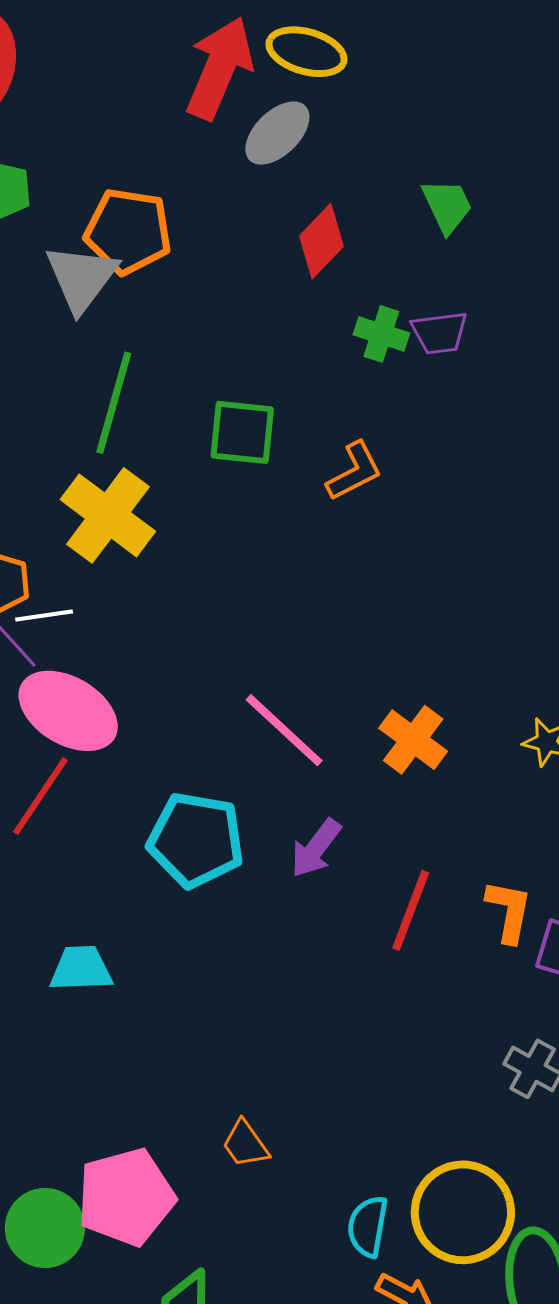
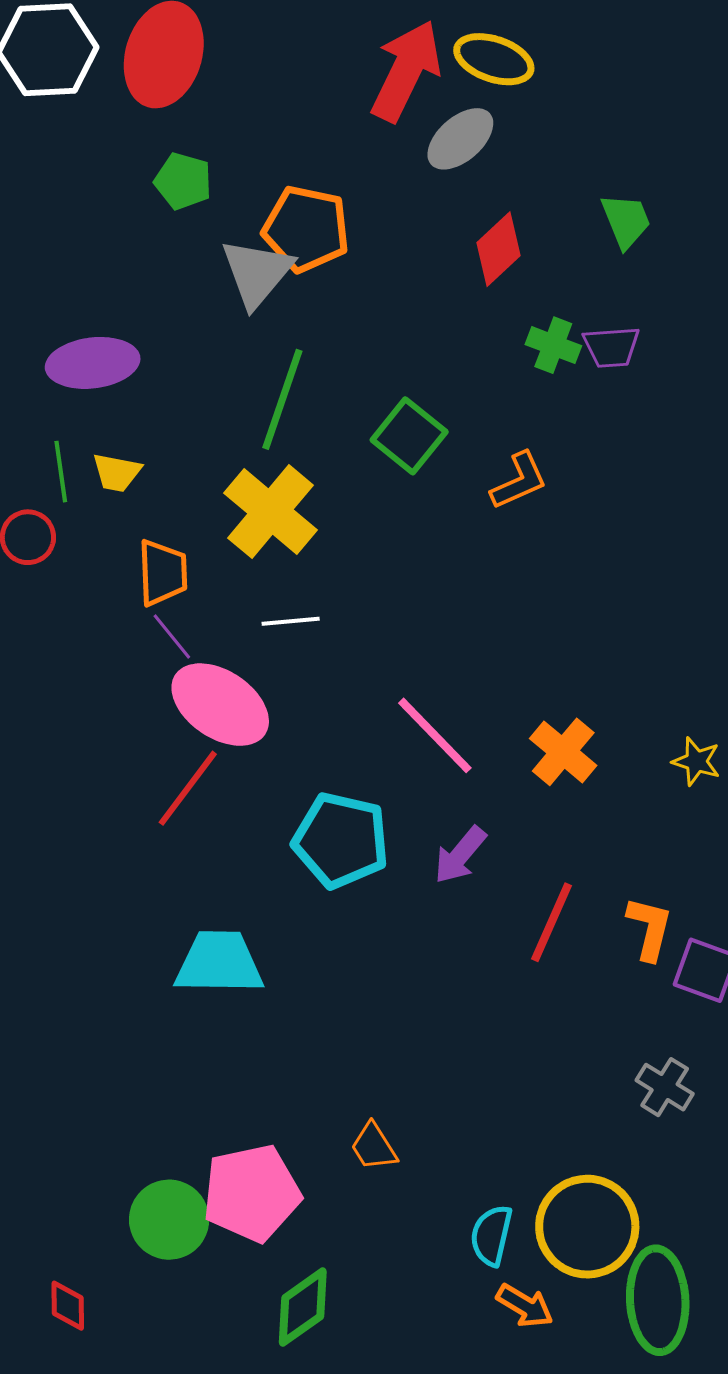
green square: (242, 432) -> (409, 436), turned 30
white line: (44, 615) -> (291, 621), moved
cyan trapezoid: (81, 969) -> (219, 963), size x1.4

